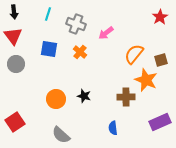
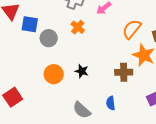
blue square: (49, 49) -> (30, 24), moved
gray circle: (16, 64) -> (49, 38), moved
gray semicircle: (61, 135) -> (82, 110), moved

